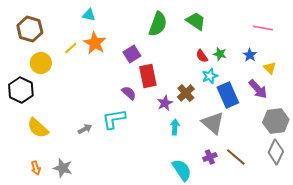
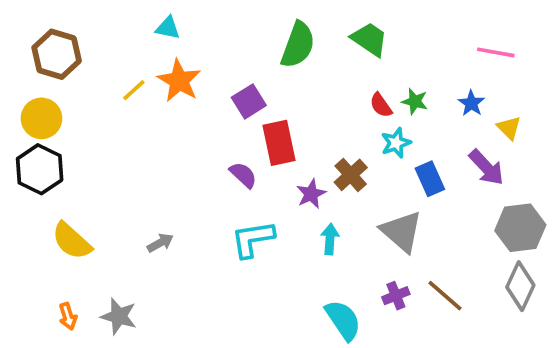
yellow circle: (41, 63) -> (41, 118), moved
blue rectangle: (228, 95) -> (430, 179), size x0.7
cyan L-shape: (114, 119) -> (253, 239), moved

